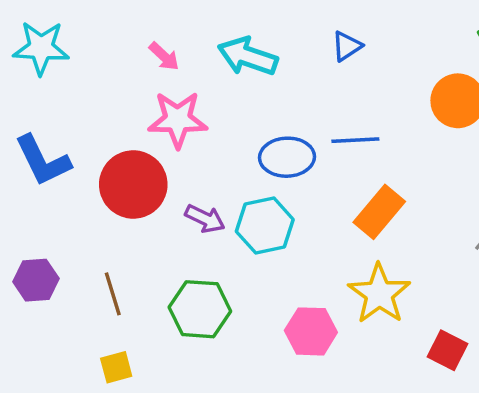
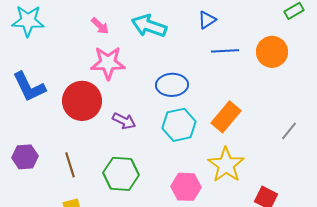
blue line: (355, 140) -> (225, 51), moved
cyan hexagon: (265, 225) -> (179, 125), moved

